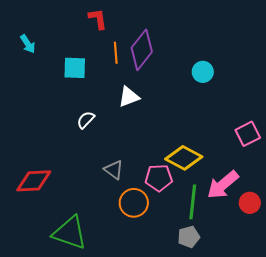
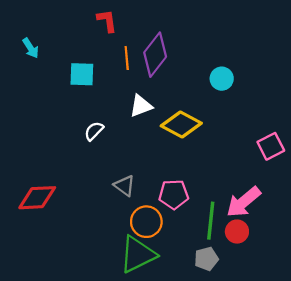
yellow diamond: (184, 158) -> (181, 124), moved
red circle: (250, 203) -> (237, 232), moved
green triangle: (70, 233) -> (138, 254), moved, turned -45

